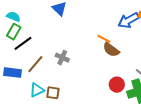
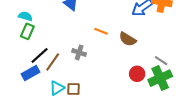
orange line: (104, 39) -> (101, 31), moved
black line: (23, 43) -> (40, 55), moved
blue rectangle: (13, 73) -> (31, 73), turned -30

